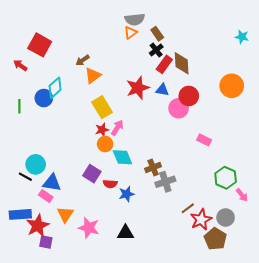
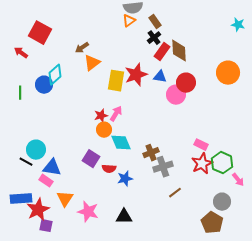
yellow rectangle: (102, 107) -> (116, 81), moved, turned 40
pink rectangle: (204, 140) -> (201, 145), moved
brown line: (188, 208) -> (175, 193), moved
red star: (201, 220) -> (202, 164), moved

